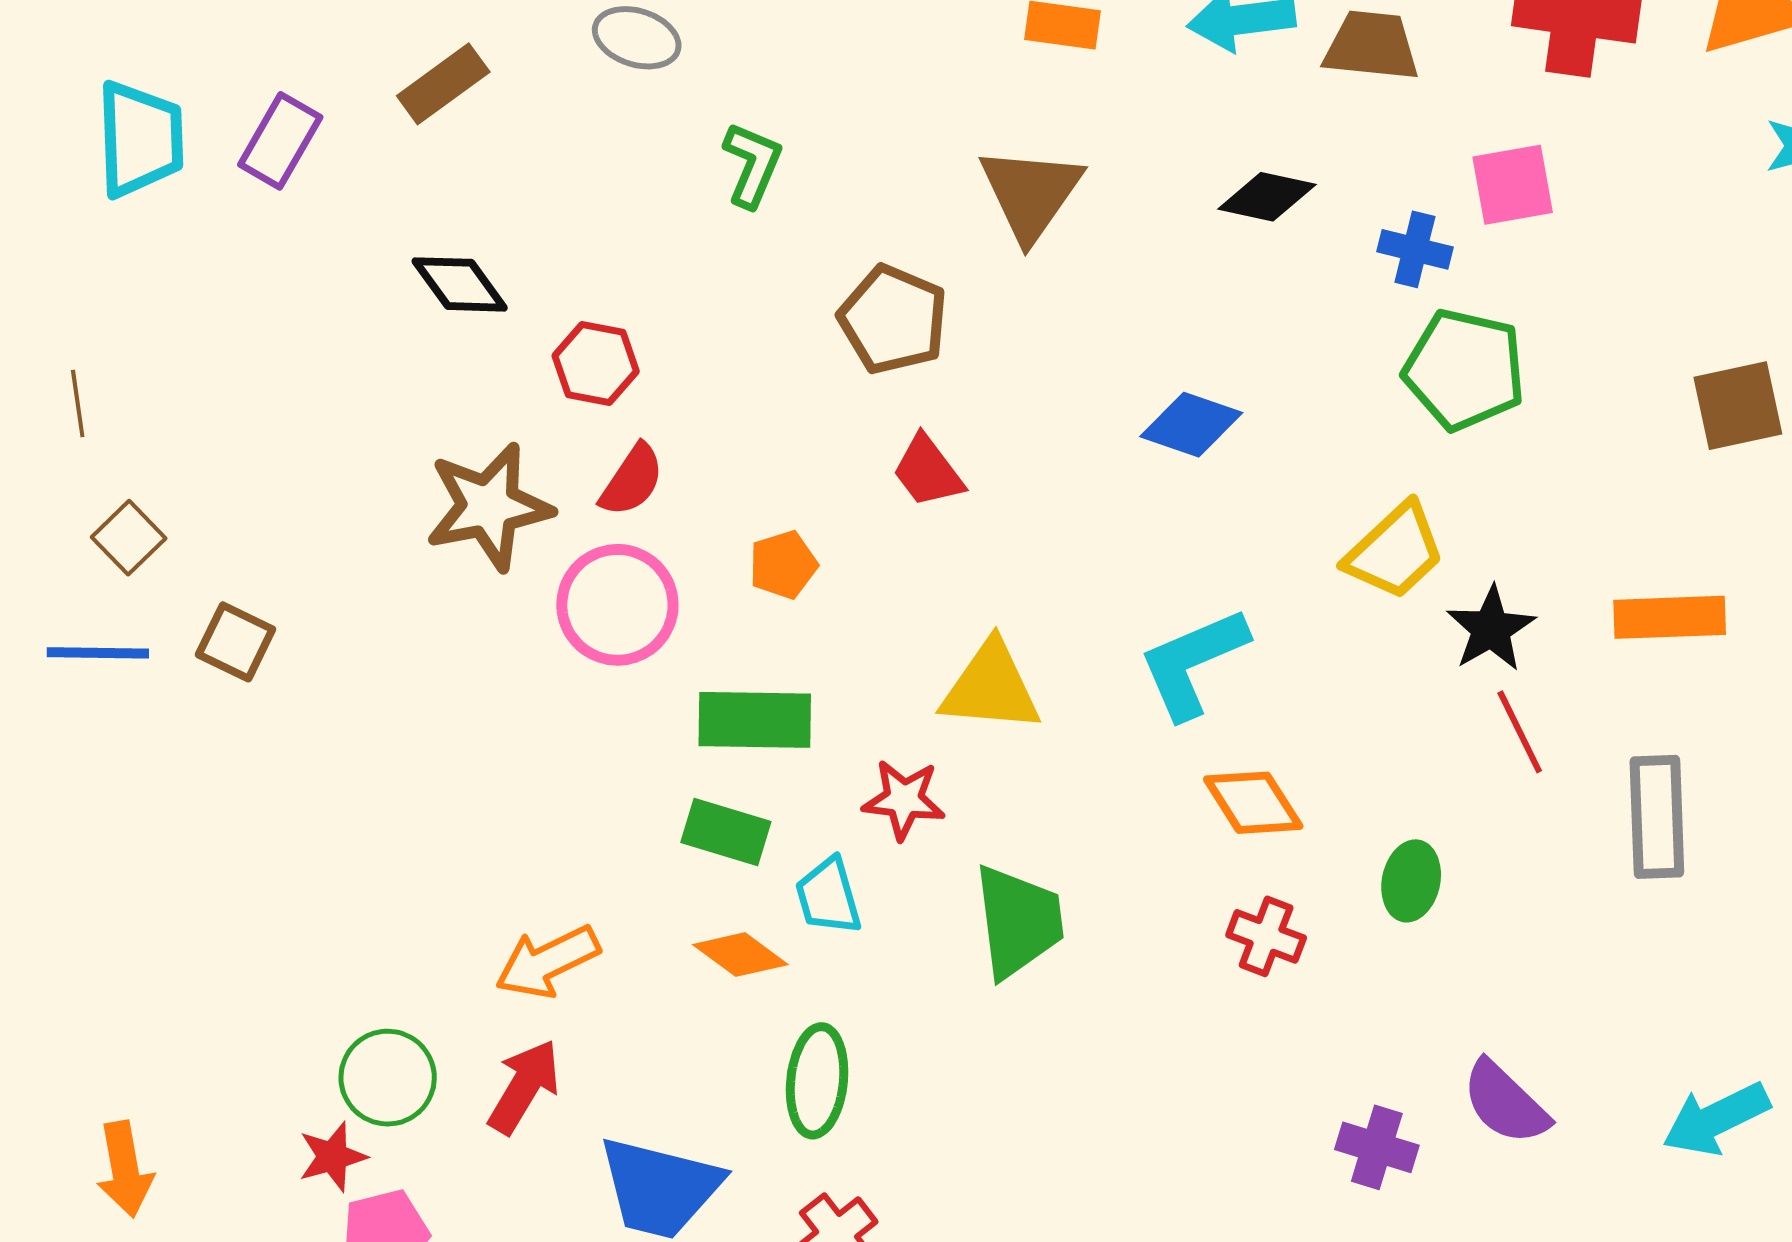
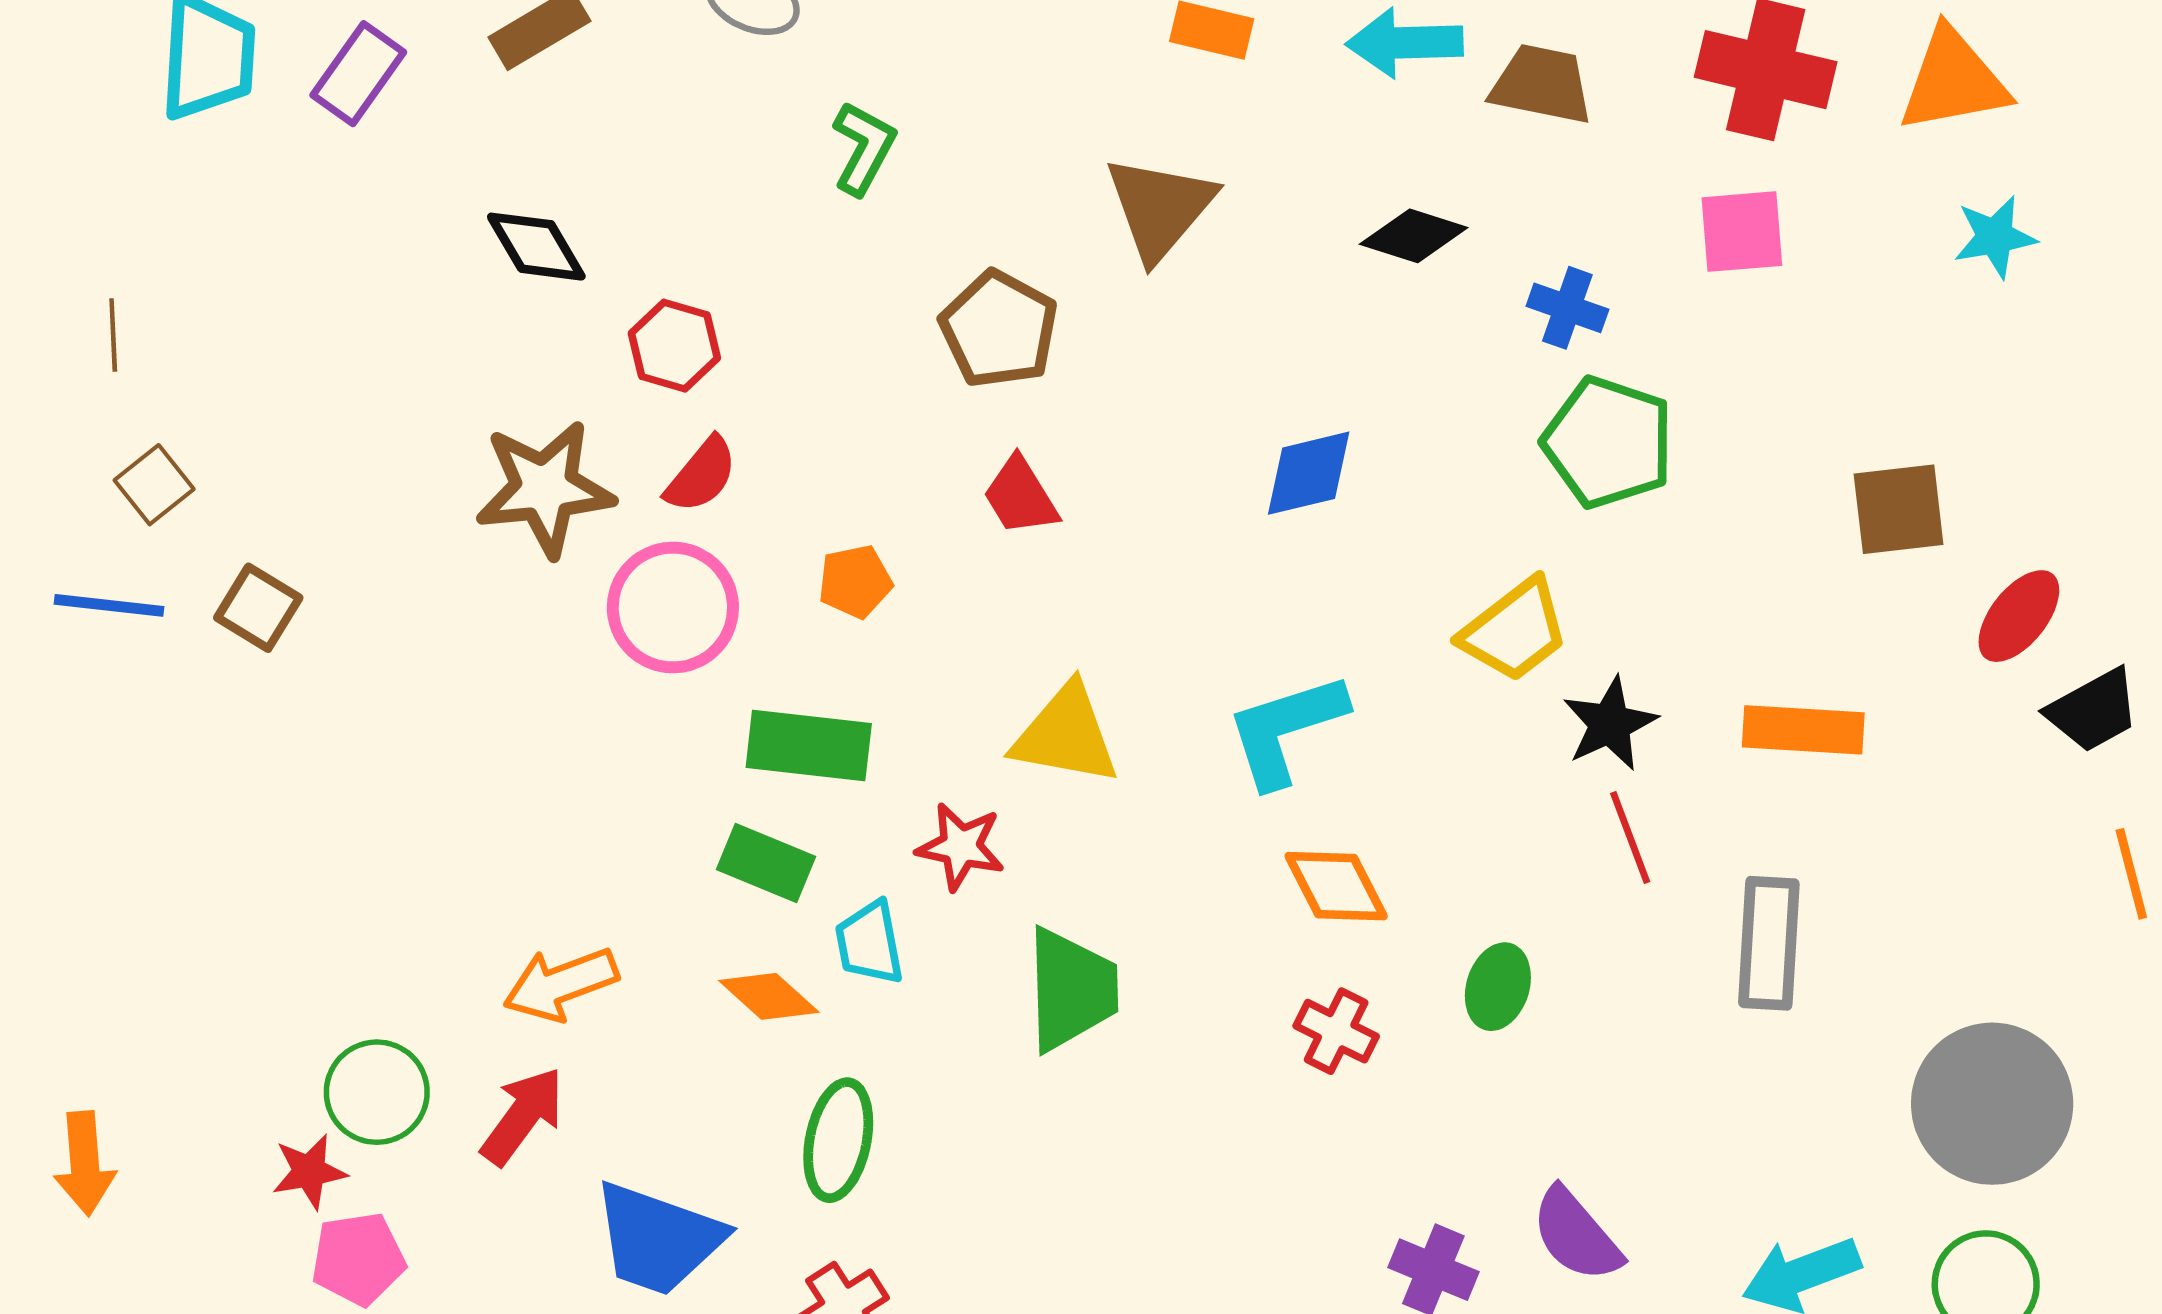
pink square: (1513, 185) -> (1742, 232), moved
blue diamond: (1191, 425) -> (1309, 473), turned -38

